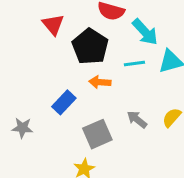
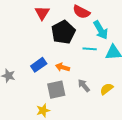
orange arrow: (100, 82) -> (63, 67), moved

